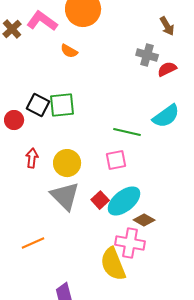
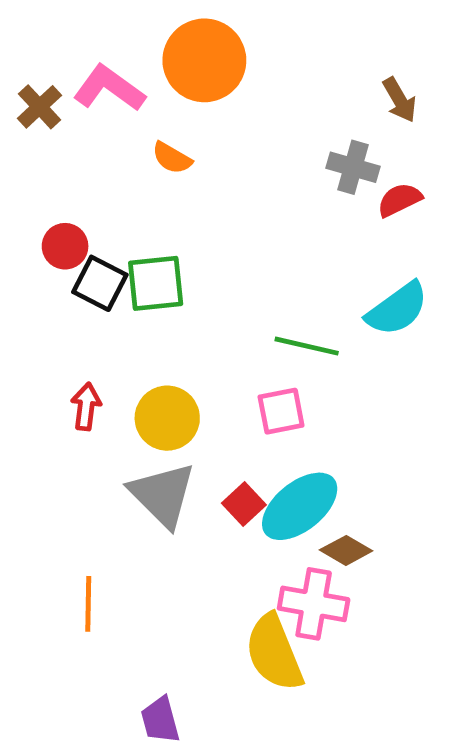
red circle: (14, 120) -> (65, 246), moved
orange line: (33, 243) -> (88, 604), turned -65

